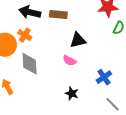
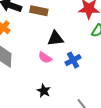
blue cross: (104, 77) -> (73, 60), moved

